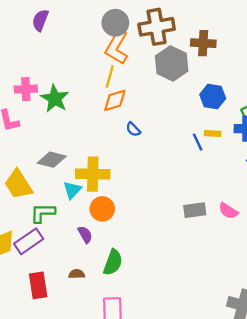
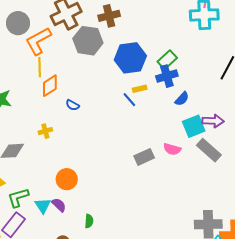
gray circle: (115, 23) -> (18, 23), moved
orange L-shape: (117, 47) -> (38, 41), turned 48
blue hexagon: (213, 96) -> (130, 58), size x1.4
yellow cross: (93, 174) -> (45, 131), moved, size x0.5
cyan triangle: (72, 190) -> (43, 206), moved
green semicircle: (113, 262) -> (89, 221), size x0.6

